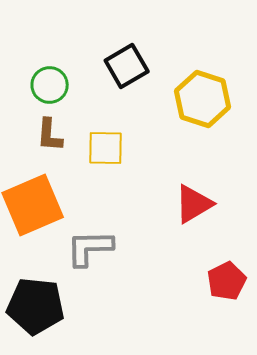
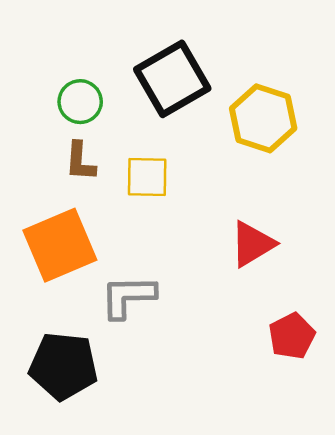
black square: (127, 66) -> (172, 79), size x1.4

